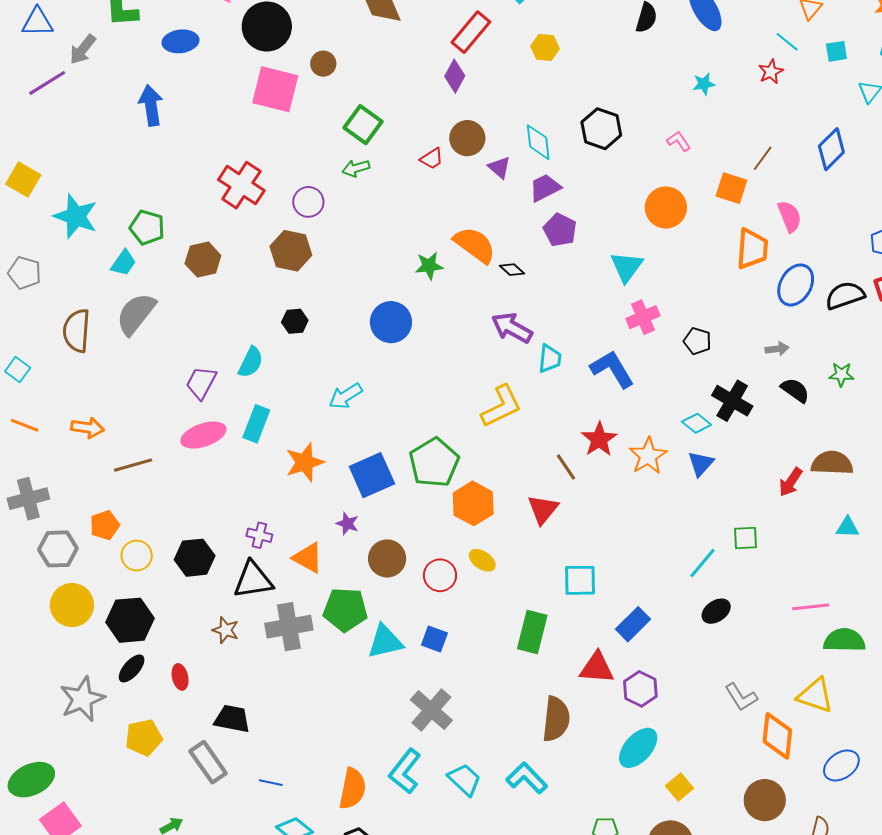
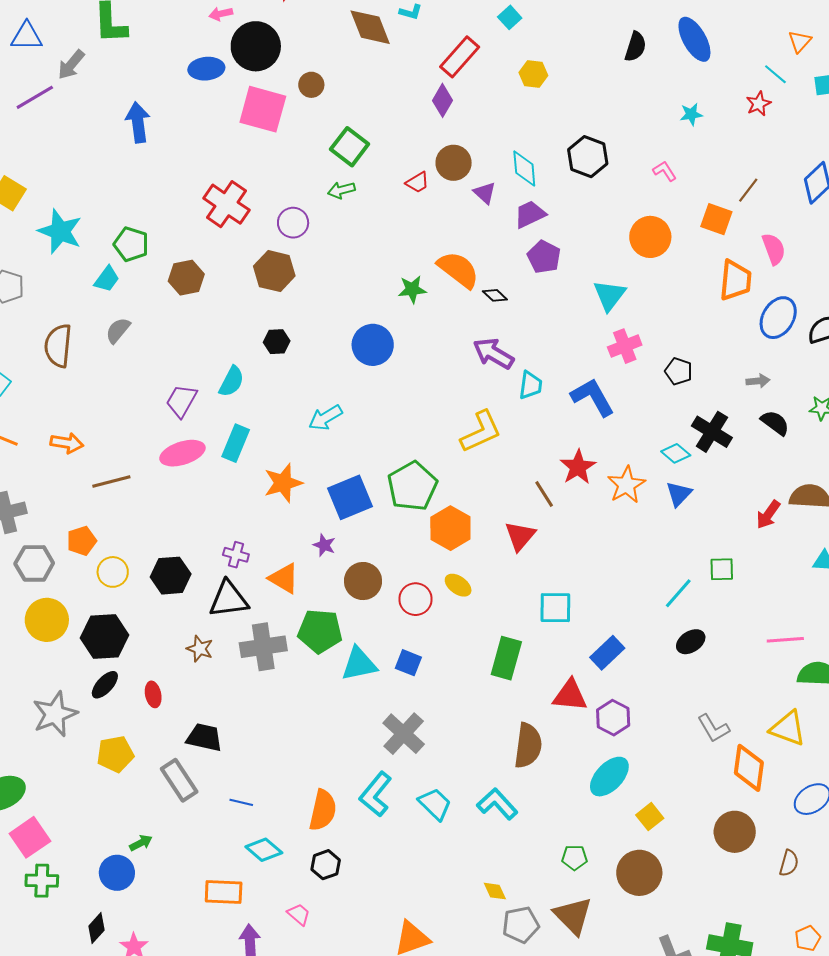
blue ellipse: (181, 41) -> (206, 69), moved
gray semicircle: (136, 314) -> (118, 330), size x0.6

